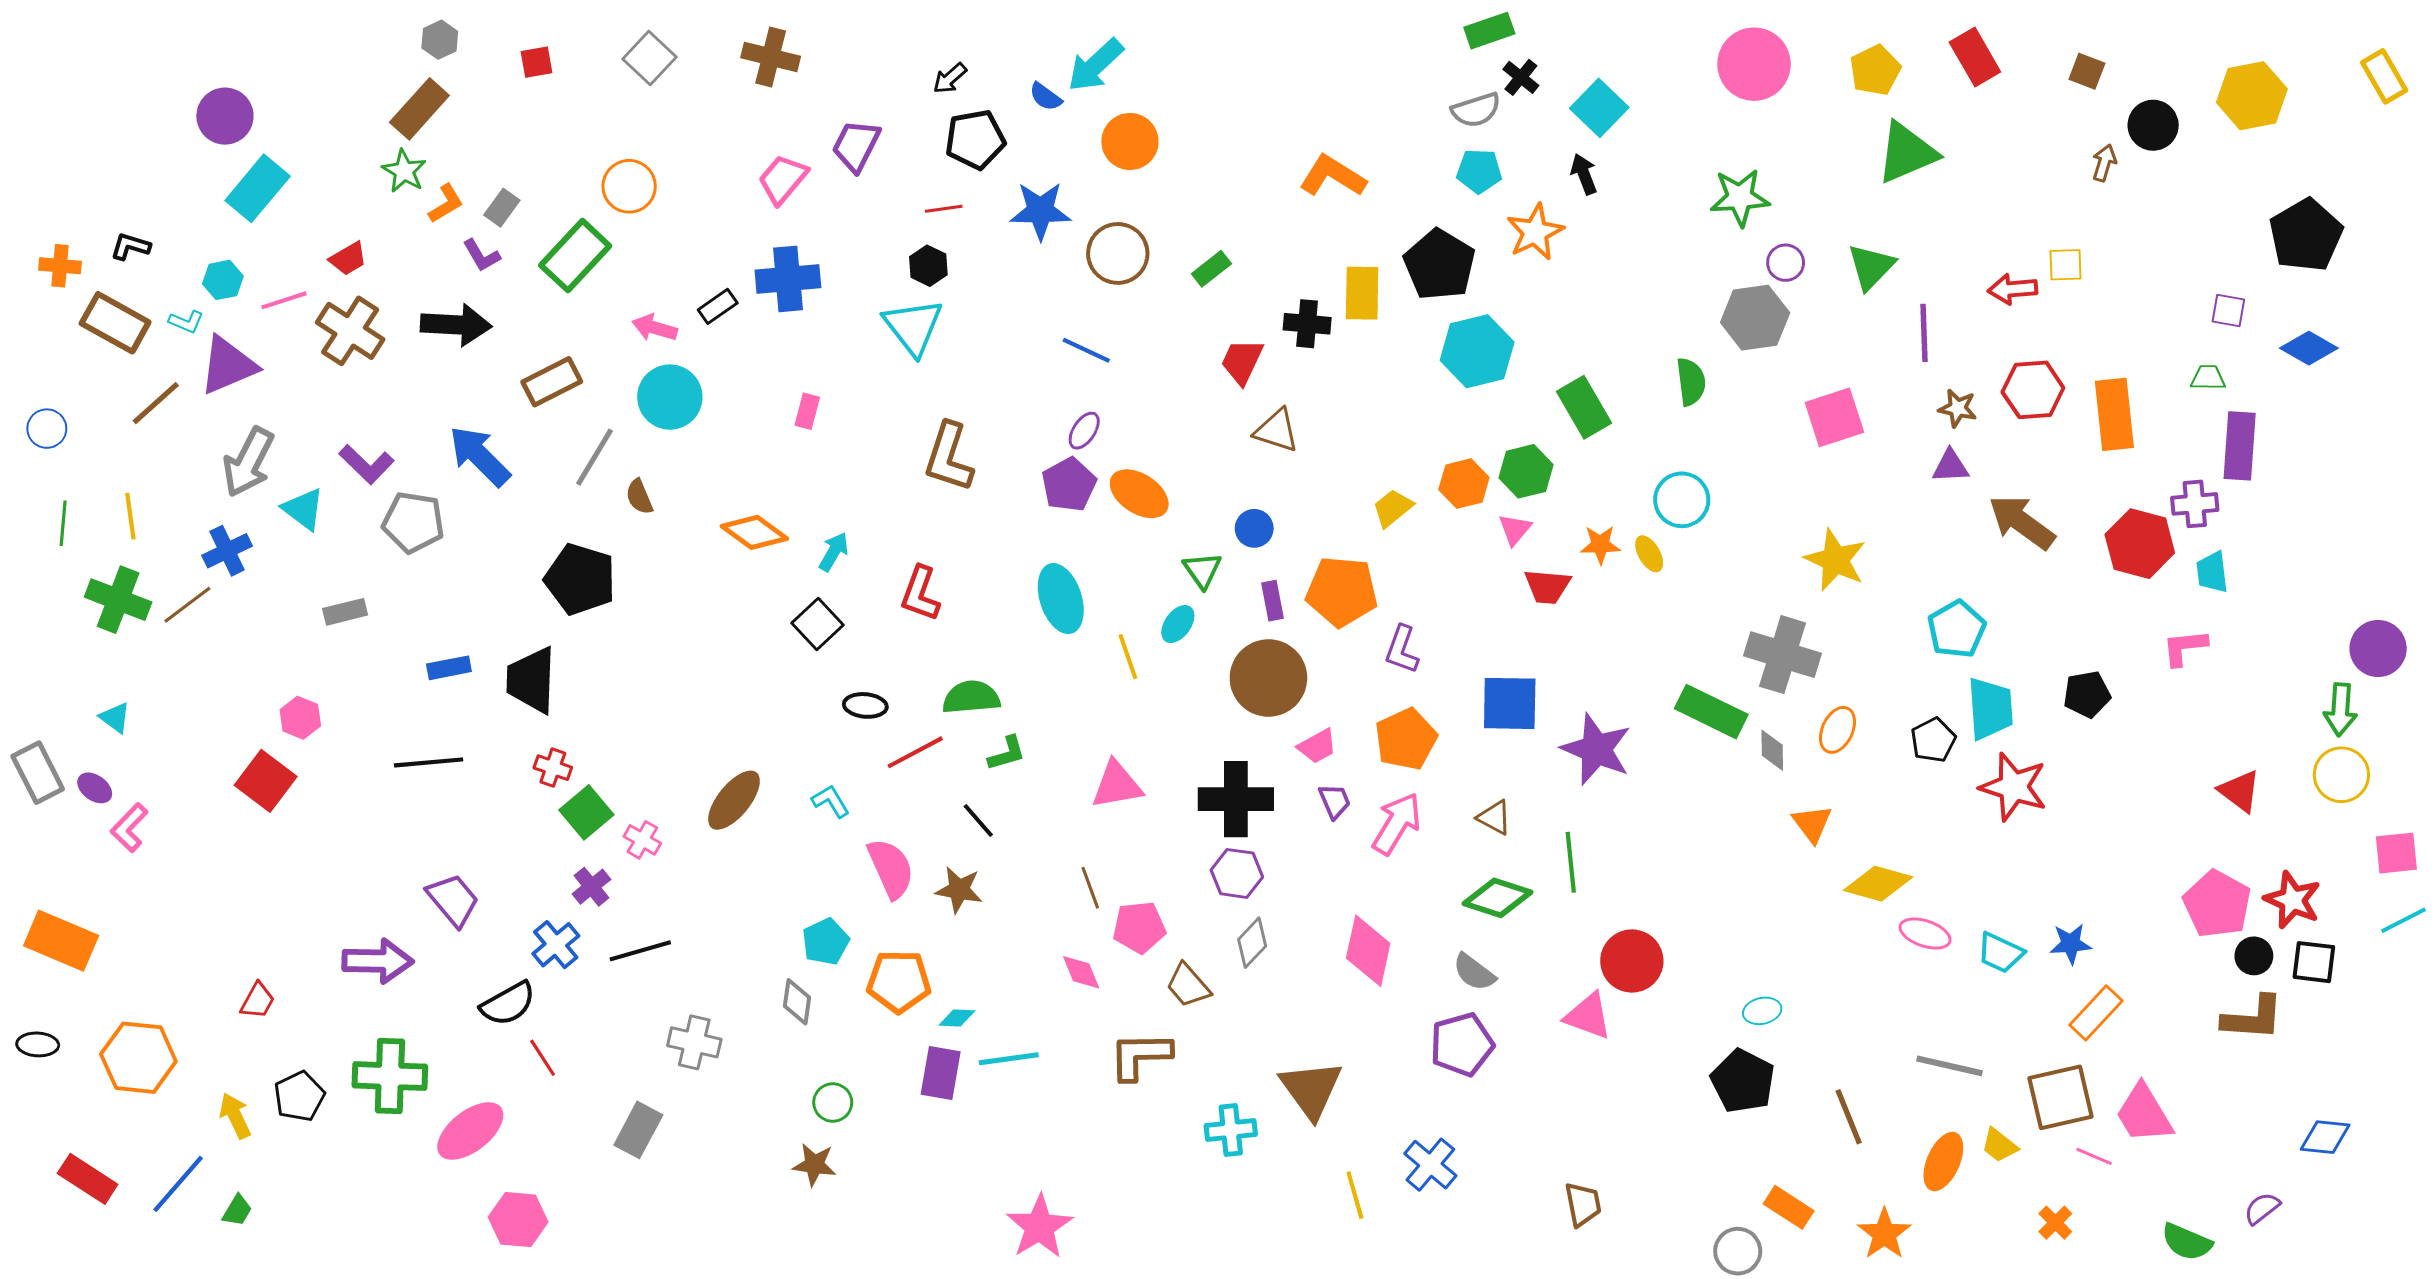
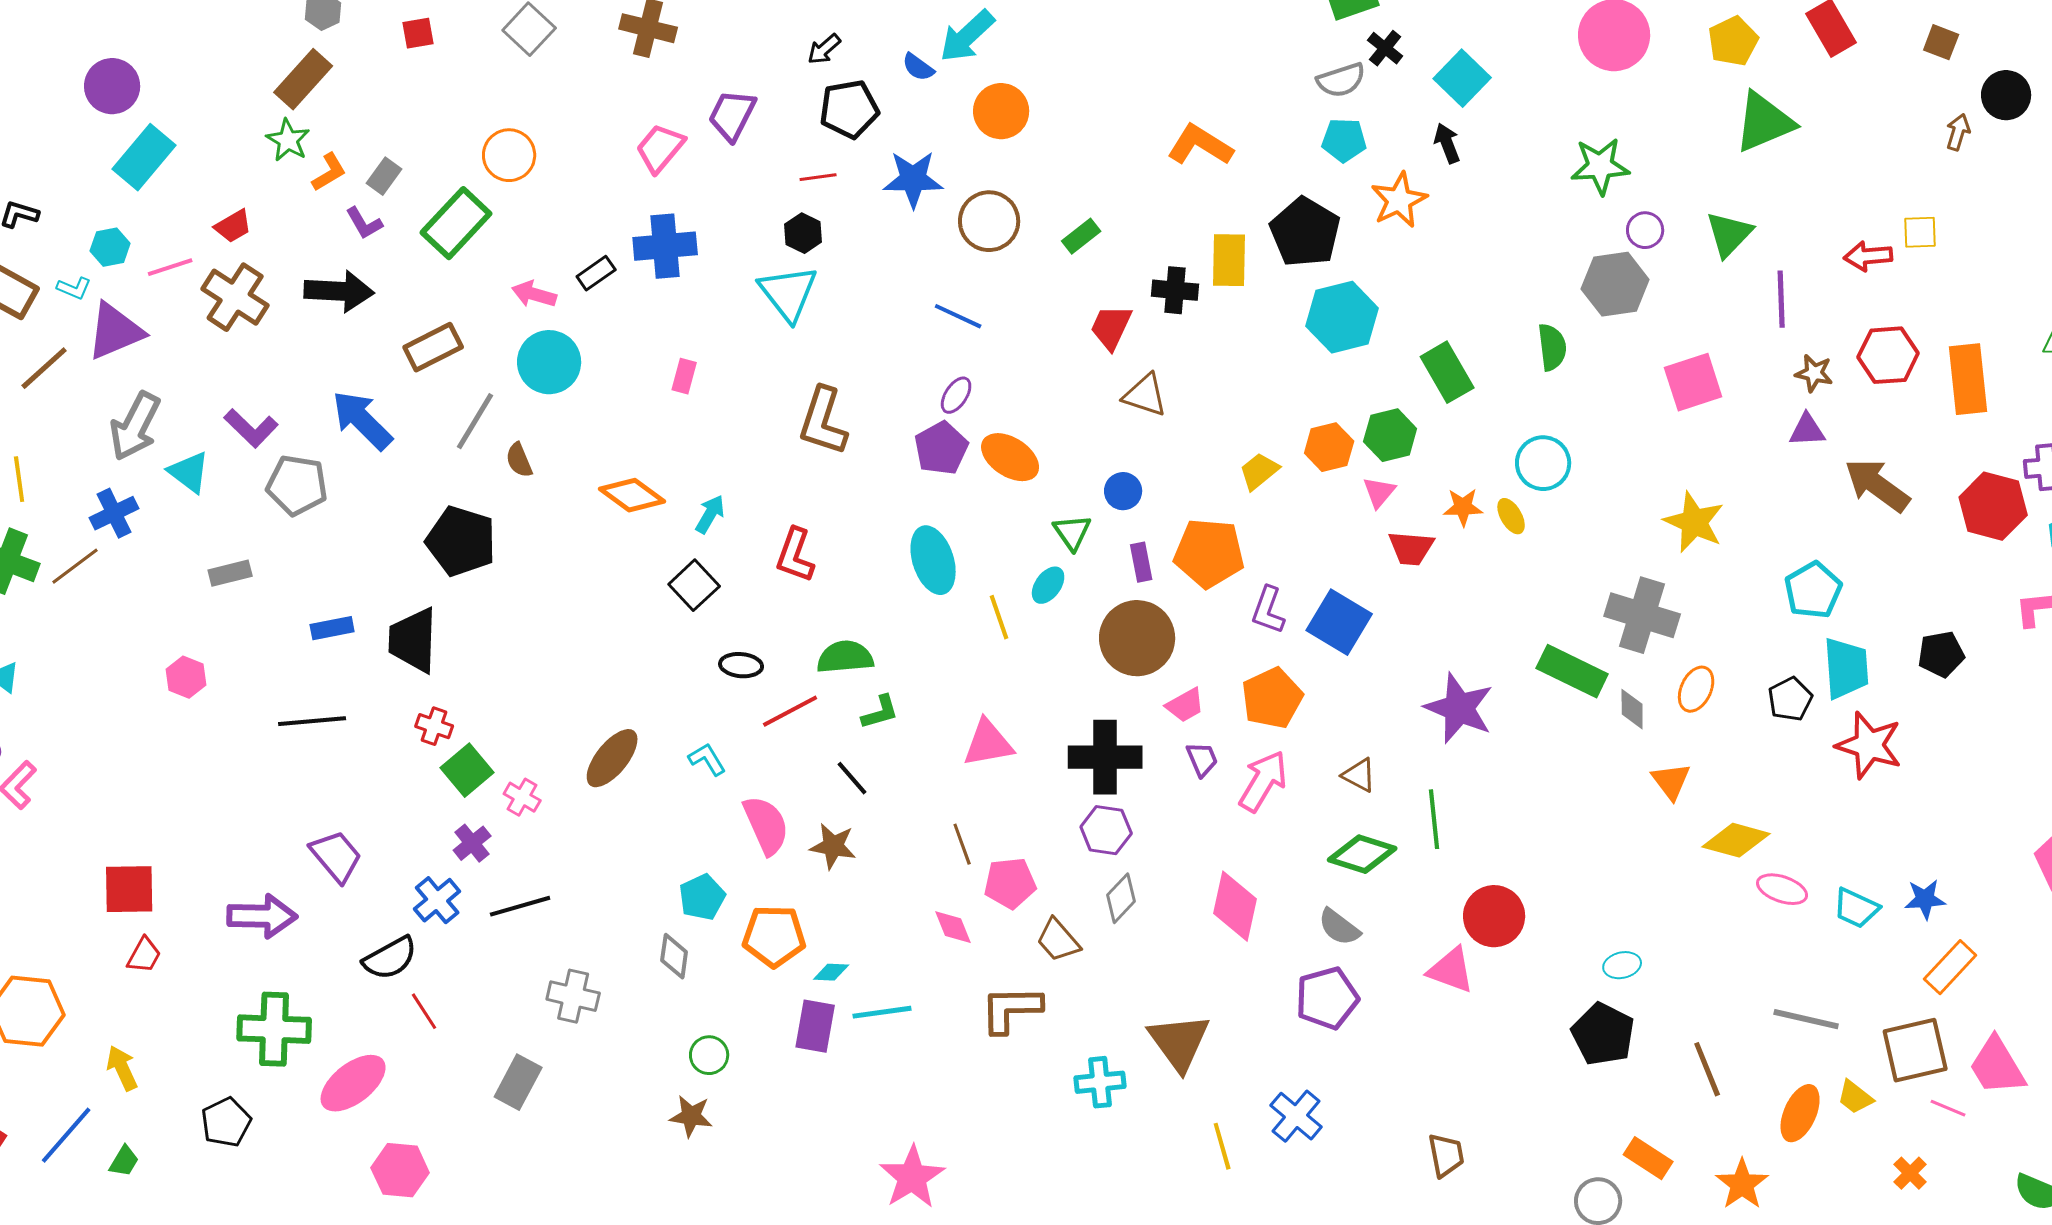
blue square: (1510, 703) -> (1339, 622), moved, turned 30
red square: (266, 781) -> (129, 889), moved, turned -38
black pentagon: (299, 1096) -> (226, 1122), moved

